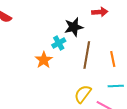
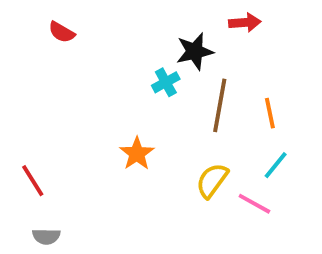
orange star: (44, 60) -> (137, 154), moved
cyan line: (116, 86) -> (276, 165), turned -49

